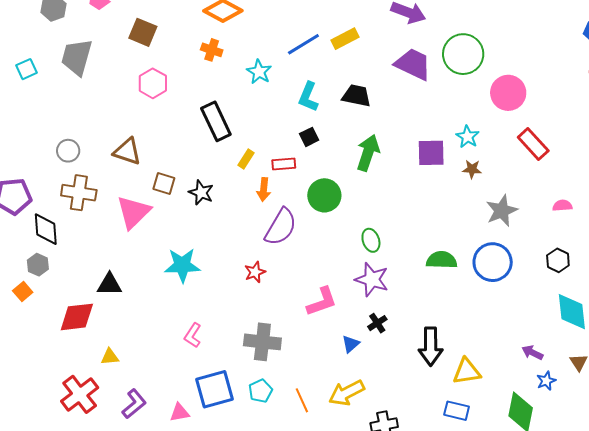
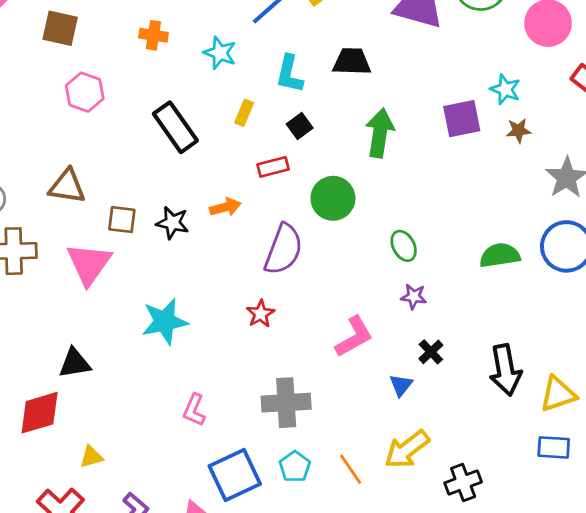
yellow rectangle: (246, 159) -> (244, 113), moved
orange arrow: (264, 190) -> (225, 207), moved, turned -100
purple star: (372, 279) -> (414, 297), size x0.6

